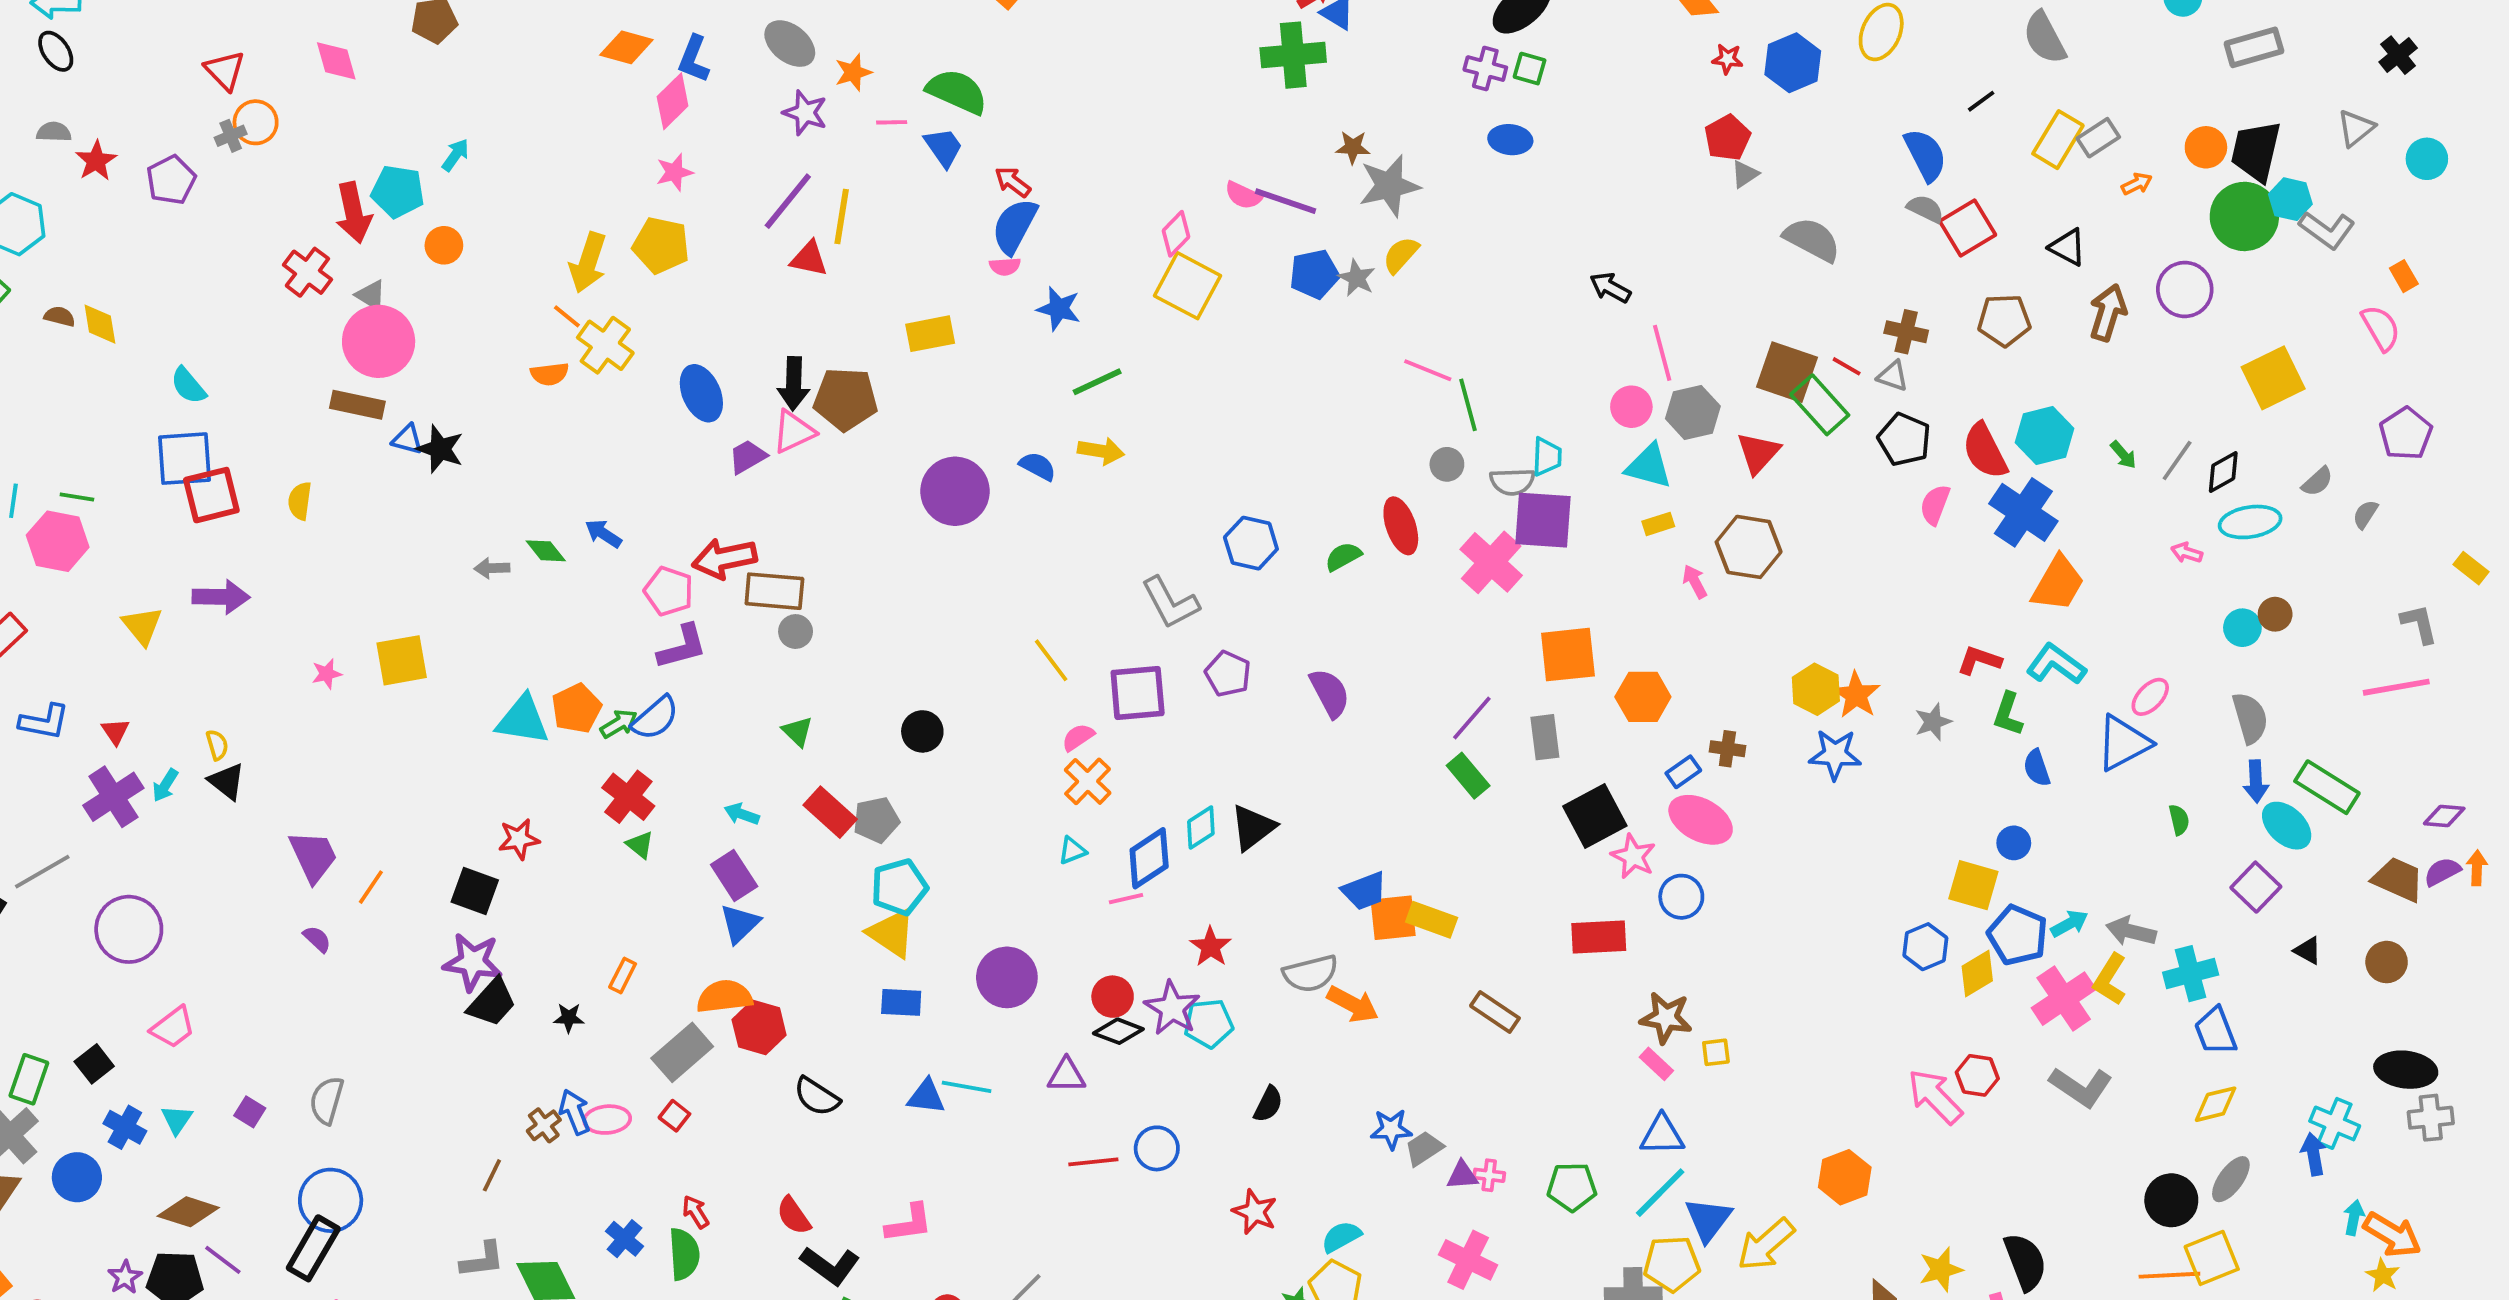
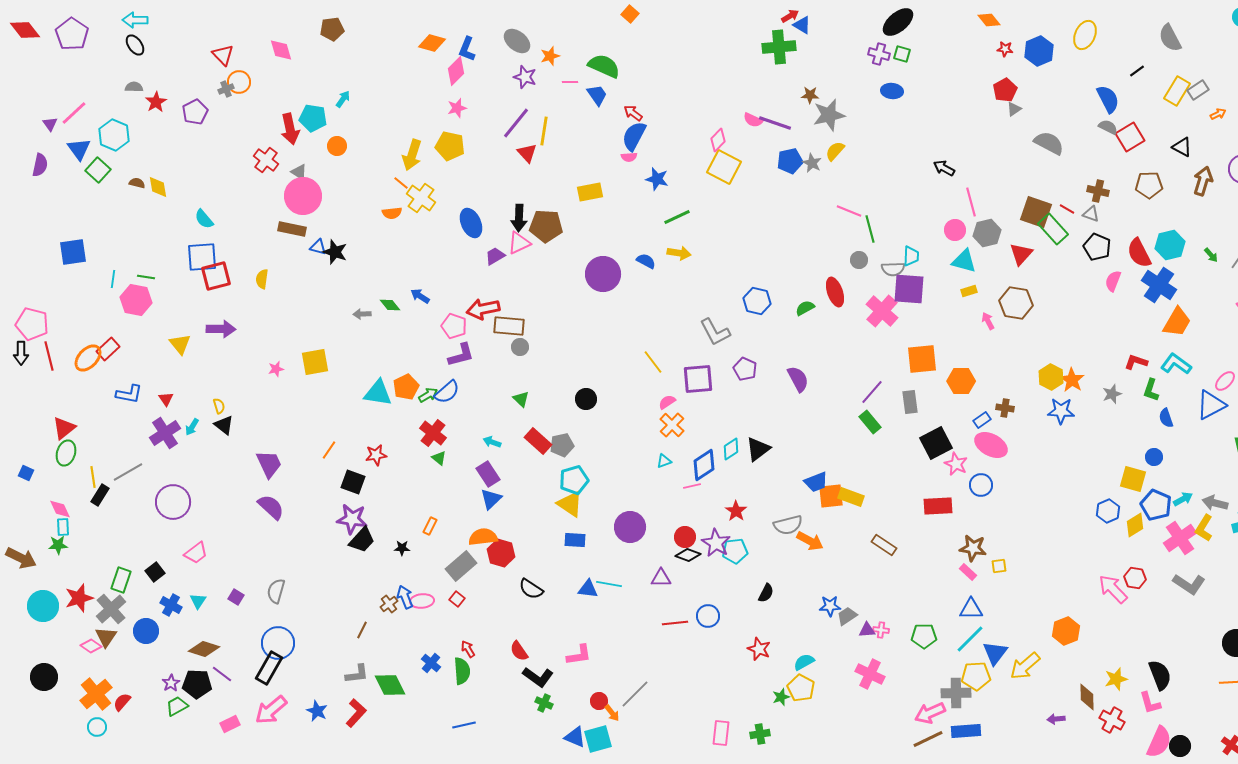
red triangle: (809, 259) -> (527, 153), turned 35
orange line: (371, 887) -> (329, 450), moved
purple semicircle: (317, 939) -> (271, 507), size x1.8

